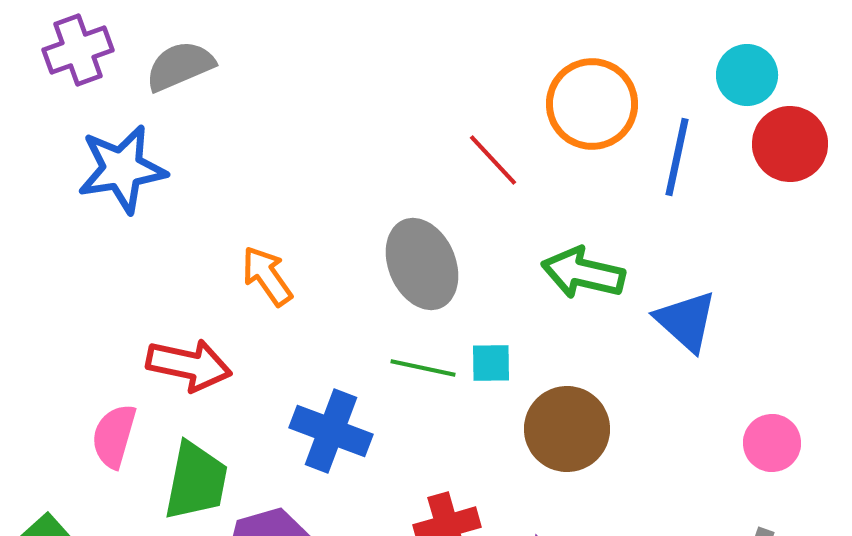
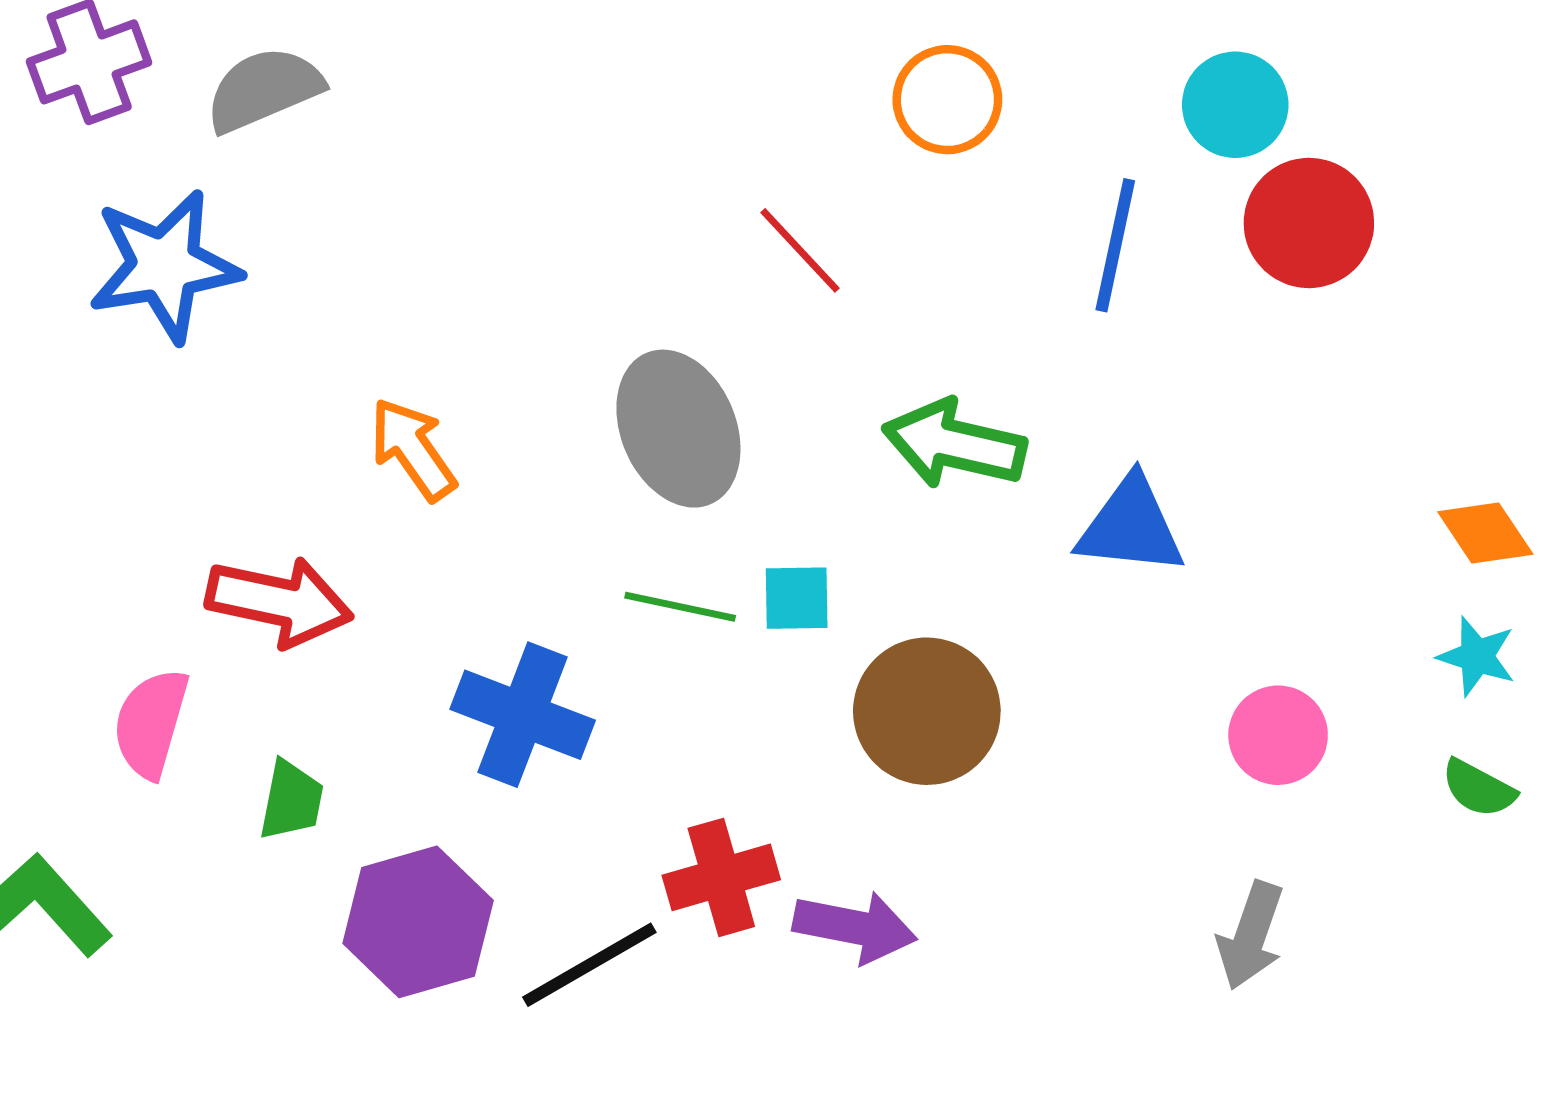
orange circle: (592, 104) -> (947, 100), moved, size x0.7
blue triangle: (686, 321) -> (1131, 526), turned -36
green trapezoid: (196, 481) -> (291, 800), size x0.6

